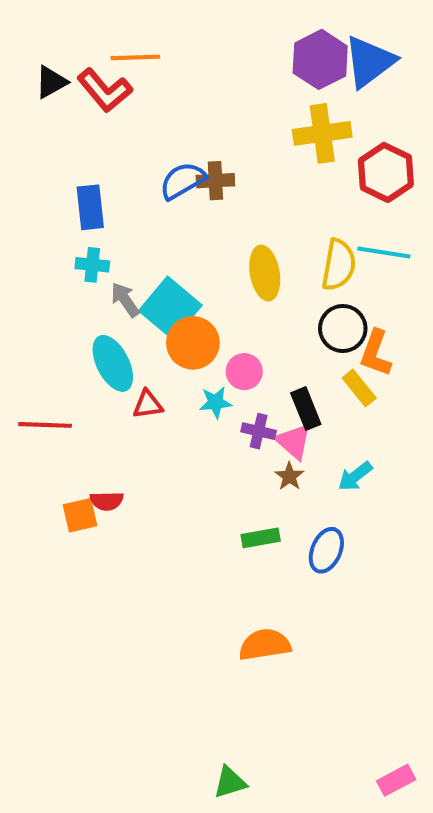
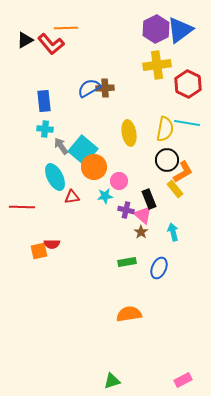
orange L-shape: (376, 353) -> (183, 172), turned -140
cyan arrow: (355, 476) -> (173, 232), turned 114
pink rectangle: (396, 780) -> (183, 380), moved

